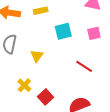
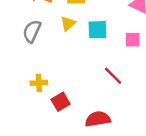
yellow triangle: (37, 56) -> (68, 23), moved
yellow cross: (24, 85) -> (39, 83), turned 32

